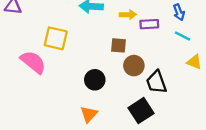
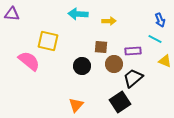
blue arrow: (179, 12) -> (160, 20), moved
purple rectangle: (149, 24) -> (133, 51), moved
black circle: (95, 80) -> (82, 66), moved
black trapezoid: (156, 82) -> (133, 78), turned 70

